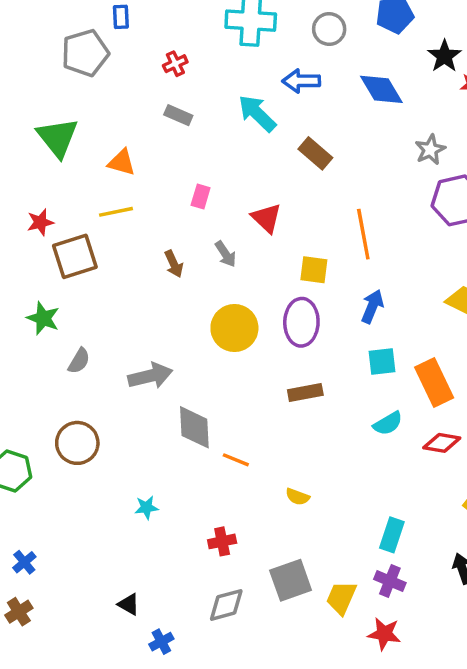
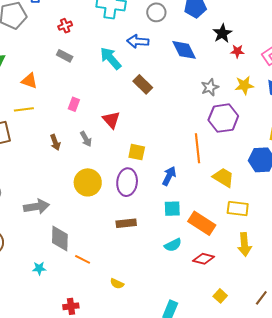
orange line: (363, 234) -> (198, 148), moved
orange rectangle: (434, 383) -> (202, 223), turned -36
cyan star: (146, 507) -> (39, 268), moved

